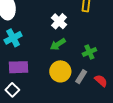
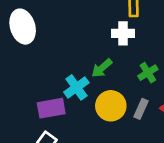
white cross: (59, 21) -> (123, 33), moved, turned -35
cyan cross: (13, 38) -> (76, 87), moved

